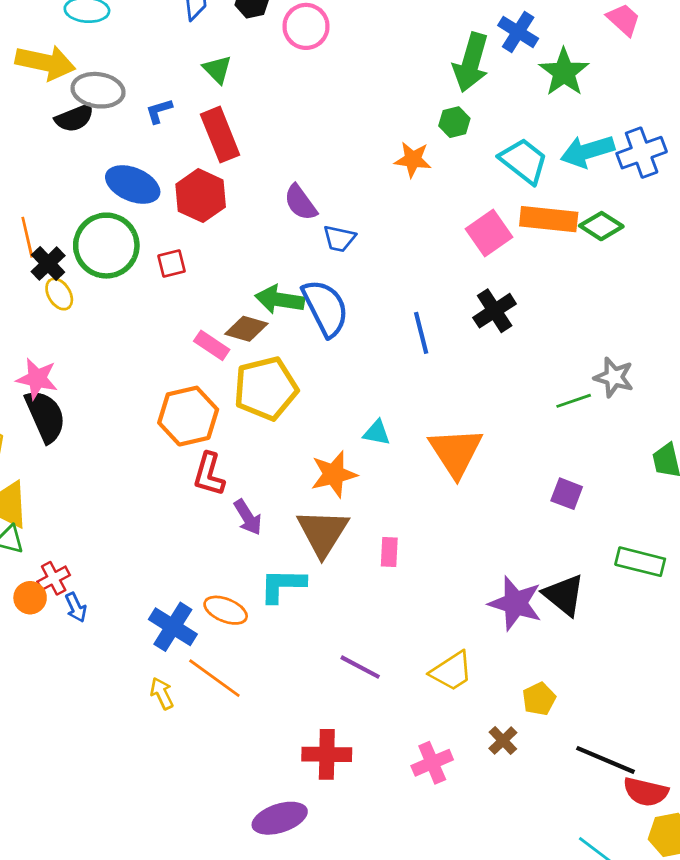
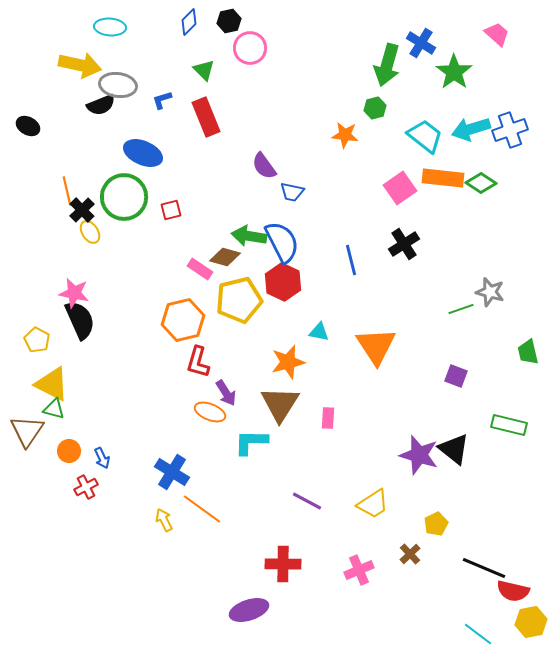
pink circle: (306, 26) -> (250, 48), moved
red hexagon: (201, 196) -> (283, 282), moved
red cross: (54, 578) -> (86, 487), moved
orange ellipse: (226, 610) -> (210, 412), moved

